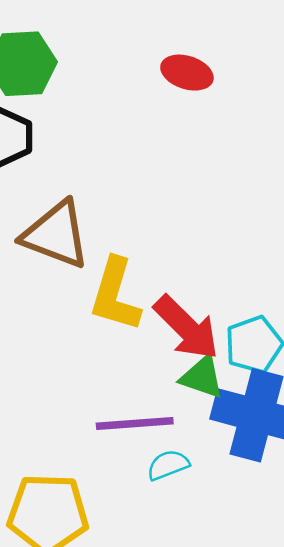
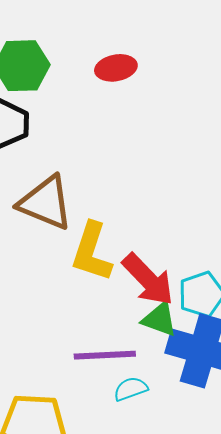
red ellipse: (187, 73) -> (116, 68), moved, turned -30

